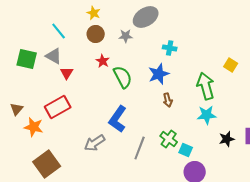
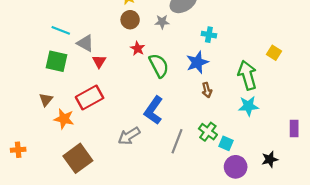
cyan line: (59, 31) -> (61, 30), moved, turned -30
green square: (27, 59) -> (57, 61), moved
black star: (227, 139) -> (270, 159), moved

